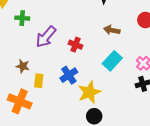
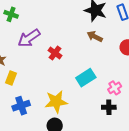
brown arrow: (112, 30) -> (95, 36), moved
blue cross: (69, 75) -> (21, 106), moved

